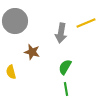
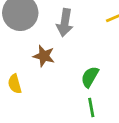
gray arrow: (61, 33) -> (65, 23), moved

